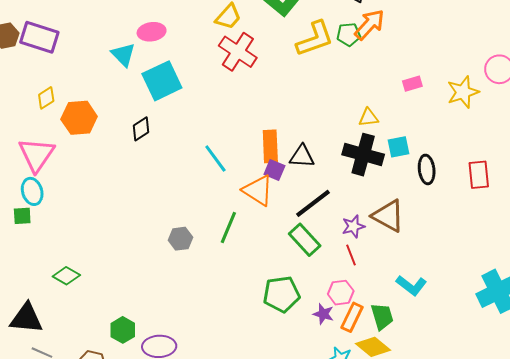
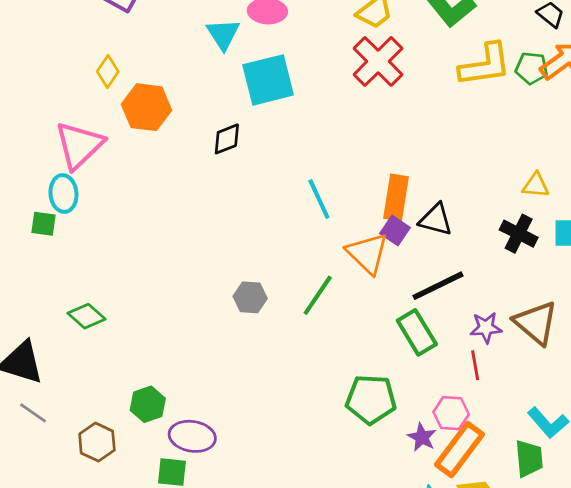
yellow diamond: (46, 98) -> (108, 71), turned -35
black cross: (363, 155) -> (519, 234), size x0.7
green trapezoid: (382, 316) -> (529, 459), moved
orange rectangle: (352, 317) -> (460, 450), size x1.4

